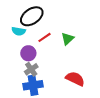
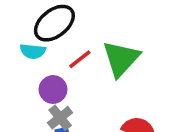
green triangle: (68, 39) -> (121, 59), size x1.6

